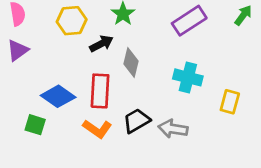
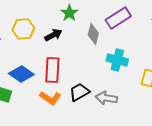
yellow hexagon: (72, 21) -> (23, 29), moved
gray diamond: (131, 63) -> (93, 34), moved

